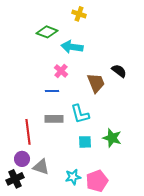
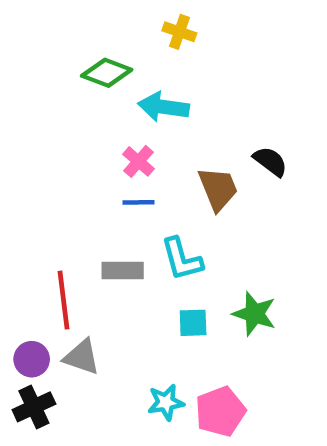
blue line: (52, 91) -> (138, 202), moved
purple circle: (22, 159) -> (32, 359), moved
gray triangle: (41, 167) -> (82, 357), moved

